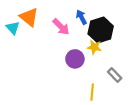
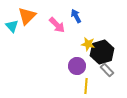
orange triangle: (29, 17) -> (27, 16), turned 36
black hexagon: (101, 30) -> (102, 52), moved
purple circle: (75, 59) -> (77, 66), moved

